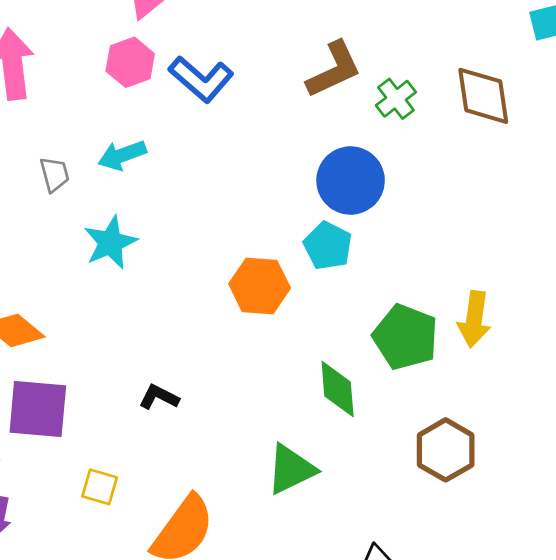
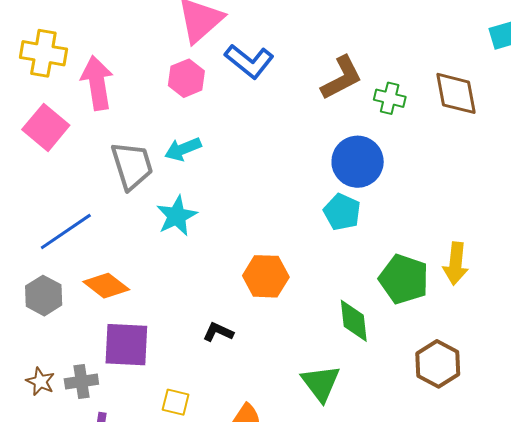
blue L-shape: (201, 79) -> (249, 61), moved
green cross: (396, 99) -> (390, 98), turned -36
gray trapezoid: (54, 174) -> (132, 166), size x1.8
orange hexagon: (260, 286) -> (266, 276), moved
green triangle: (291, 469) -> (321, 383), turned -39

